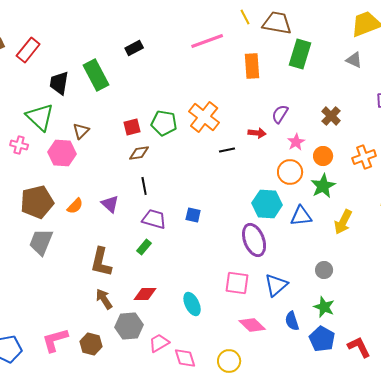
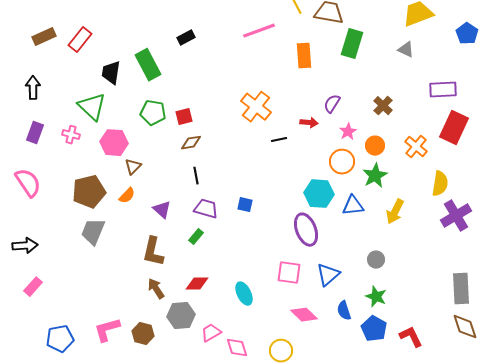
green pentagon: (164, 123) -> (153, 113), moved
brown triangle: (81, 131) -> (133, 167), moved
orange cross: (364, 157) -> (416, 147), turned -30
purple triangle: (110, 204) -> (162, 210), moved

